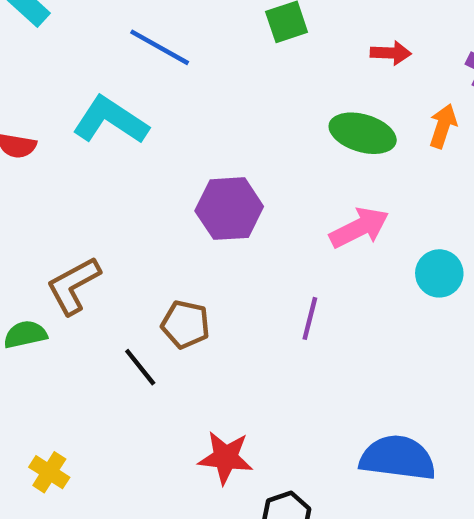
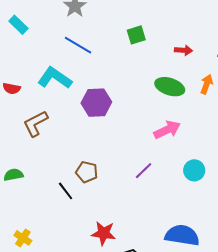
purple hexagon: (229, 209) -> (96, 103), moved
cyan circle: (439, 273) -> (194, 170), moved
brown L-shape: (74, 286) -> (36, 124), moved
purple line: (310, 318) -> (144, 171), turned 30

